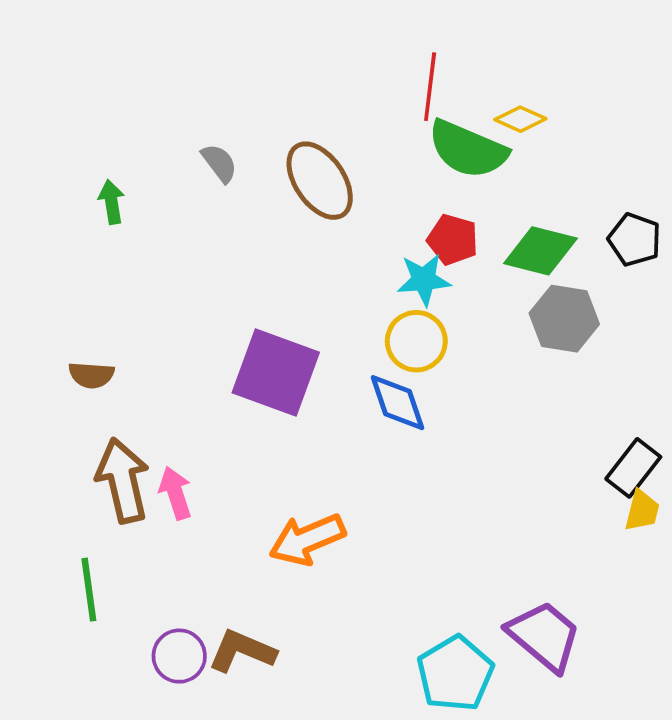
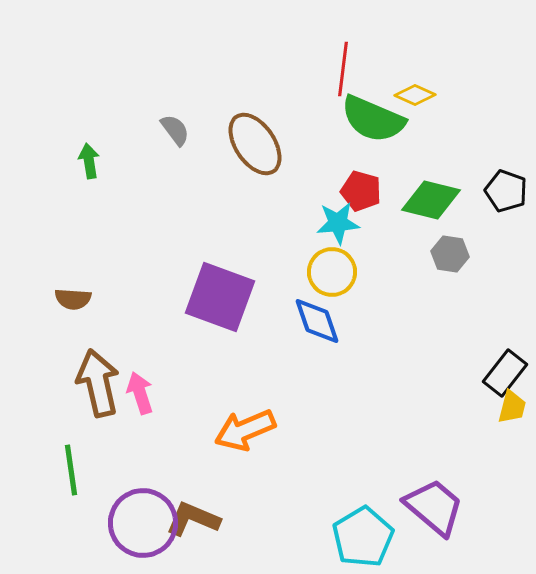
gray hexagon: (564, 319) -> (450, 254), size x0.7
purple circle: (179, 656) -> (143, 523), size x1.6

